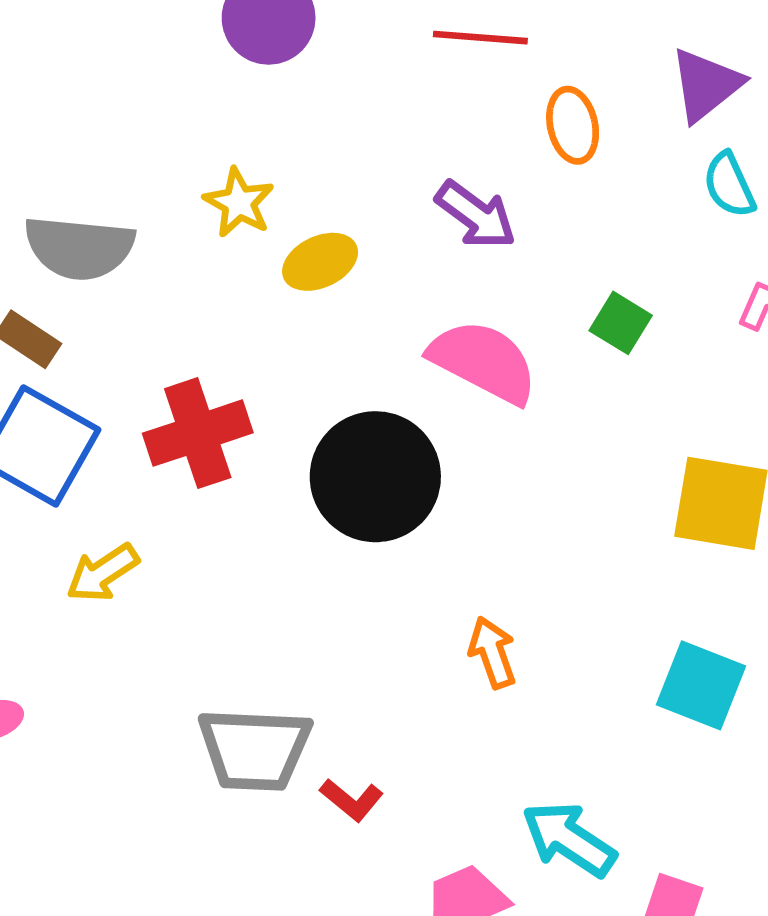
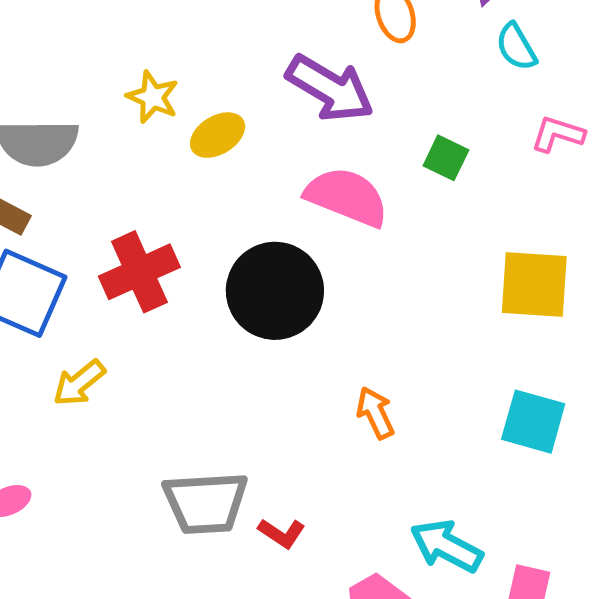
purple arrow: (476, 215) -> (330, 88), size x1.4

